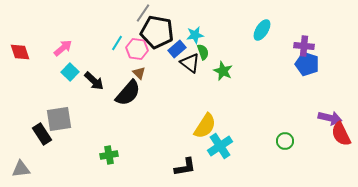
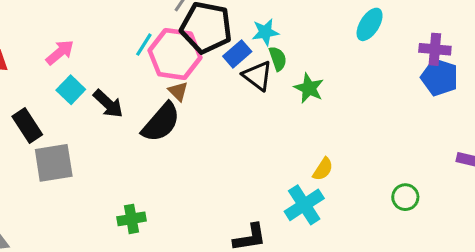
pink hexagon: (137, 49) -> (175, 54), size x1.5
yellow semicircle: (205, 126) -> (323, 169), moved, size x0.6
black rectangle: (42, 134) -> (27, 126), moved

